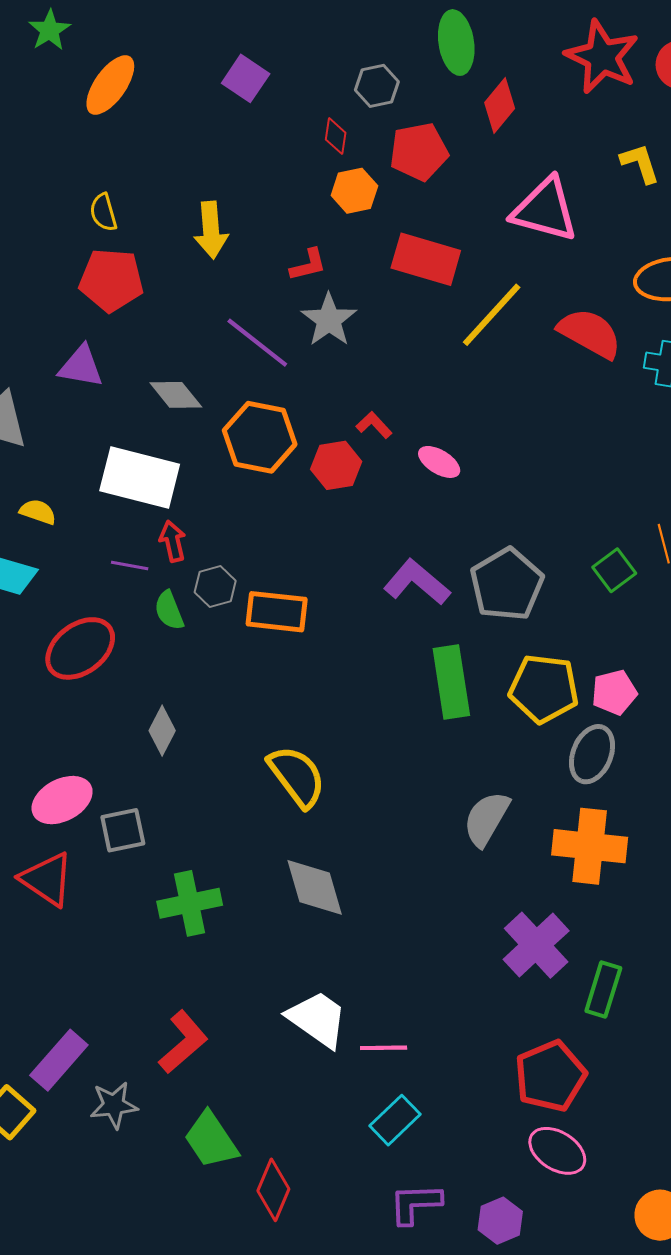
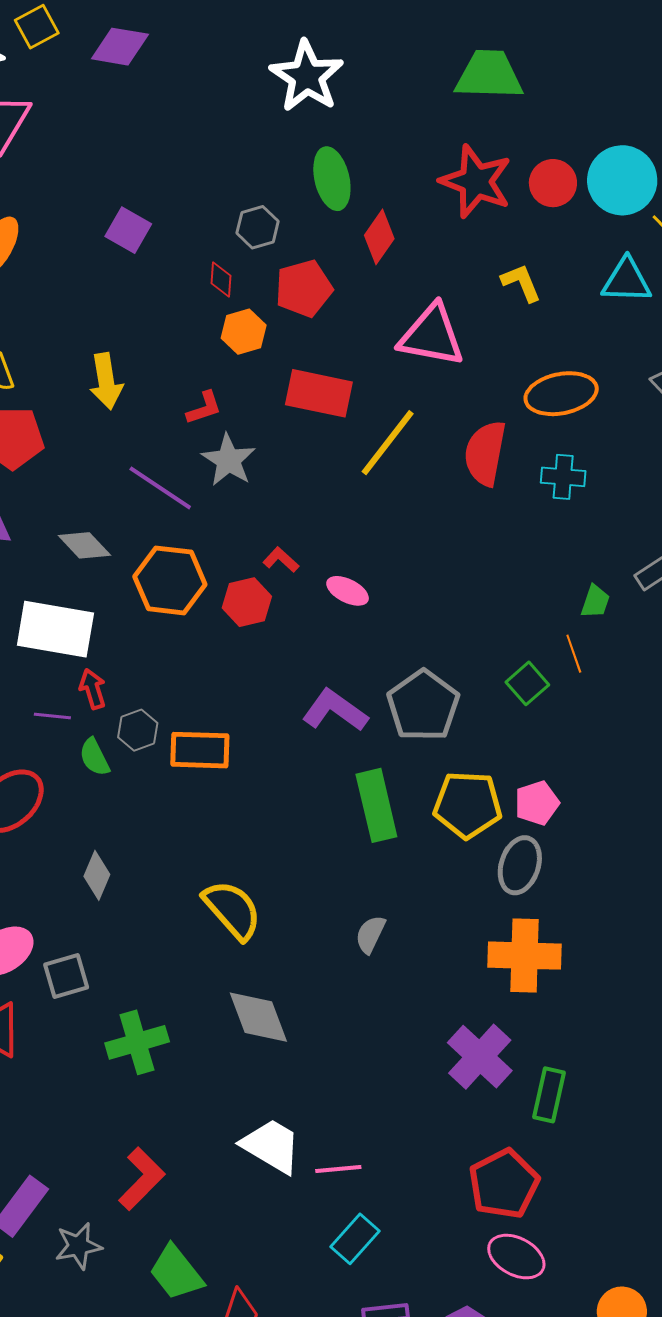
red semicircle: (590, 333) -> (485, 453), turned -104
gray semicircle: (486, 819) -> (370, 934), moved, size x0.7

